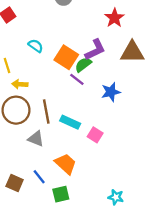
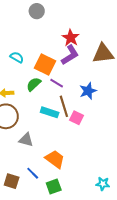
red star: (114, 18) -> (71, 38), moved
green semicircle: (83, 65) -> (34, 84), moved
brown line: (46, 112) -> (64, 106), moved
cyan rectangle: (70, 122) -> (50, 112), moved
pink square: (95, 135) -> (77, 118), moved

